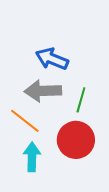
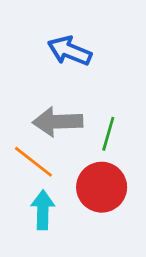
blue arrow: (52, 59) -> (70, 51), moved

